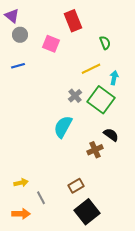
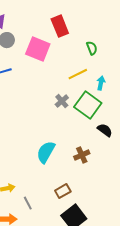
pink square: (51, 44) -> (38, 49), size x1.4
cyan semicircle: (63, 127) -> (46, 152), moved
black semicircle: (111, 135) -> (105, 130), moved

